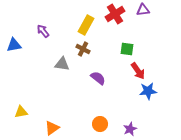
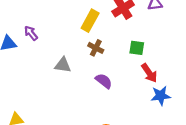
purple arrow: (43, 31) -> (31, 33), moved
brown cross: (83, 49) -> (96, 48), moved

